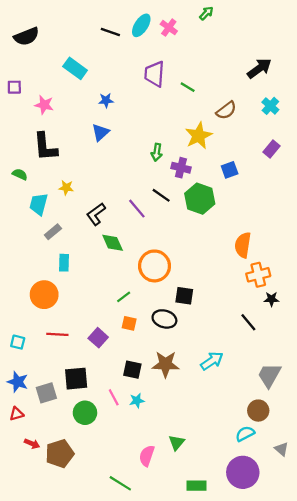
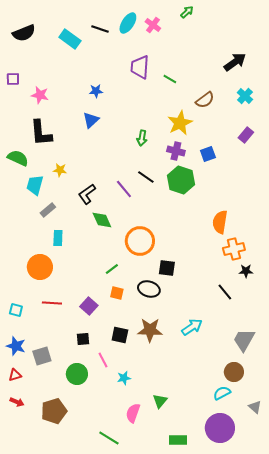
cyan rectangle: (75, 68) -> (70, 39), moved
purple cross: (181, 168) -> (176, 151), moved
green semicircle: (20, 174) -> (18, 158), size x1.5
black square: (76, 379) -> (83, 339), moved, size x0.6
cyan star: (137, 401) -> (124, 378), moved
red arrow: (32, 444) -> (17, 402), moved

